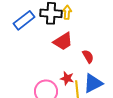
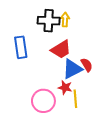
blue rectangle: (24, 20) -> (21, 47), moved, turned -60
blue triangle: (93, 83) -> (72, 69), moved

